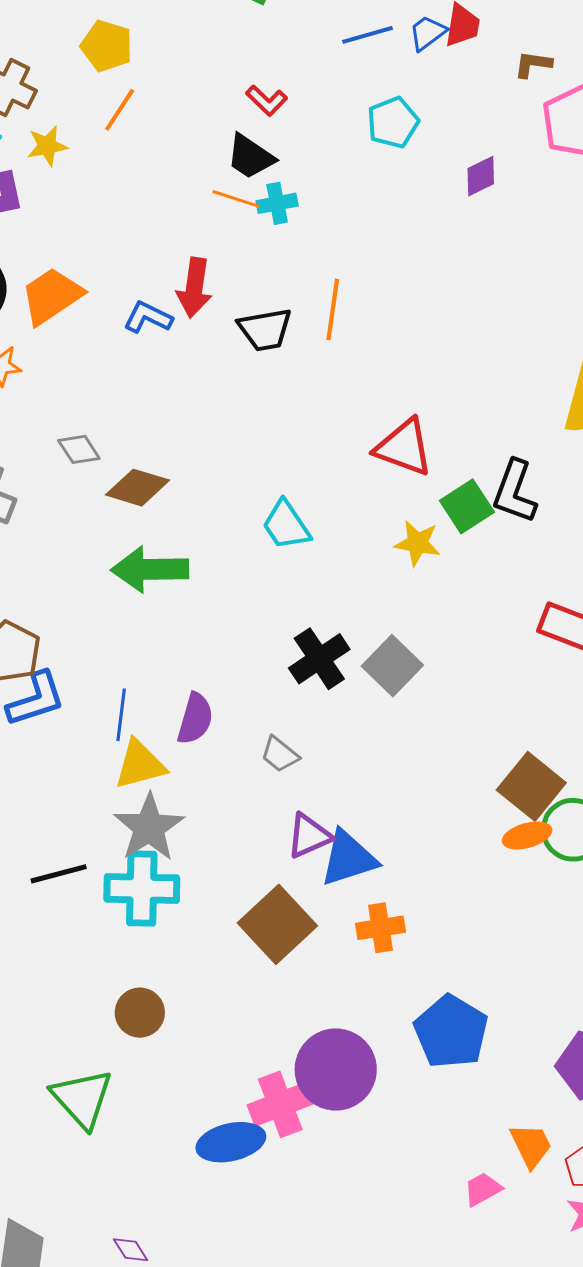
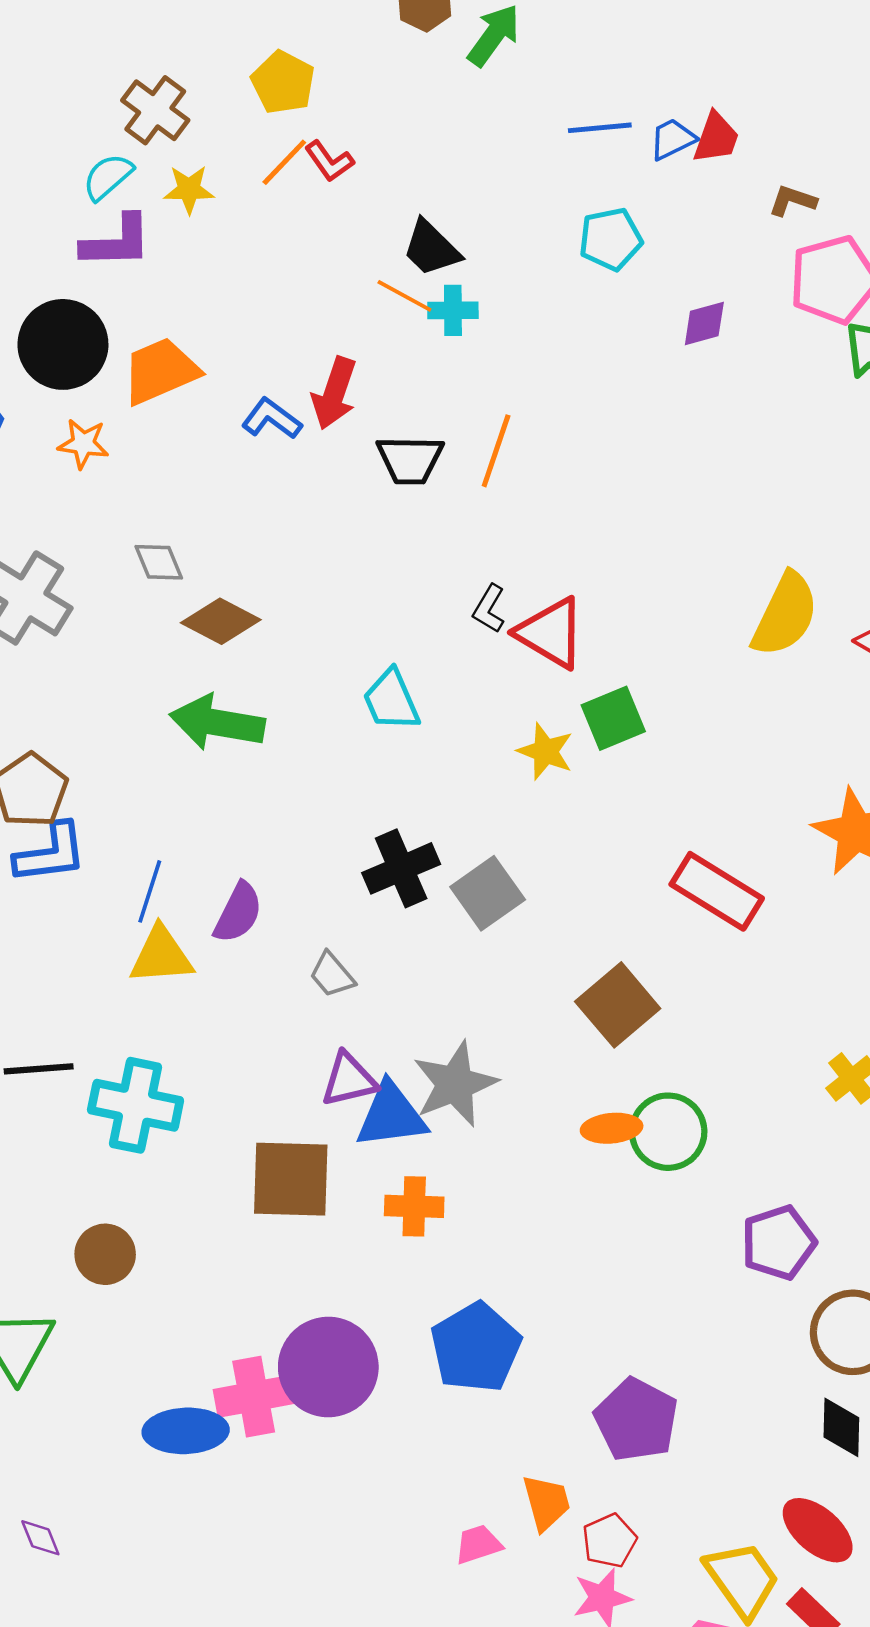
red L-shape: (266, 100) -> (329, 161), moved
black L-shape: (515, 492) -> (489, 609), moved, size x0.6
brown square: (531, 786) -> (618, 1005), moved
gray star: (149, 827) -> (455, 1084), moved
brown square: (277, 924) -> (291, 1179), turned 34

